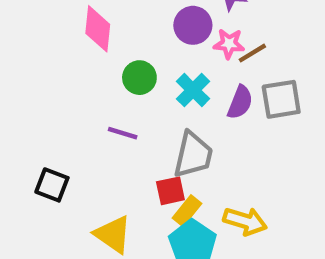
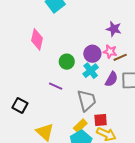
purple circle: (193, 25) -> (92, 54), moved
pink diamond: (98, 29) -> (37, 39), moved
gray trapezoid: (193, 155) -> (87, 100), turned -35
red square: (170, 191) -> (101, 120), moved

